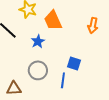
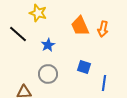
orange trapezoid: (53, 20) -> (80, 26), moved
blue line: (63, 80) -> (104, 83), moved

